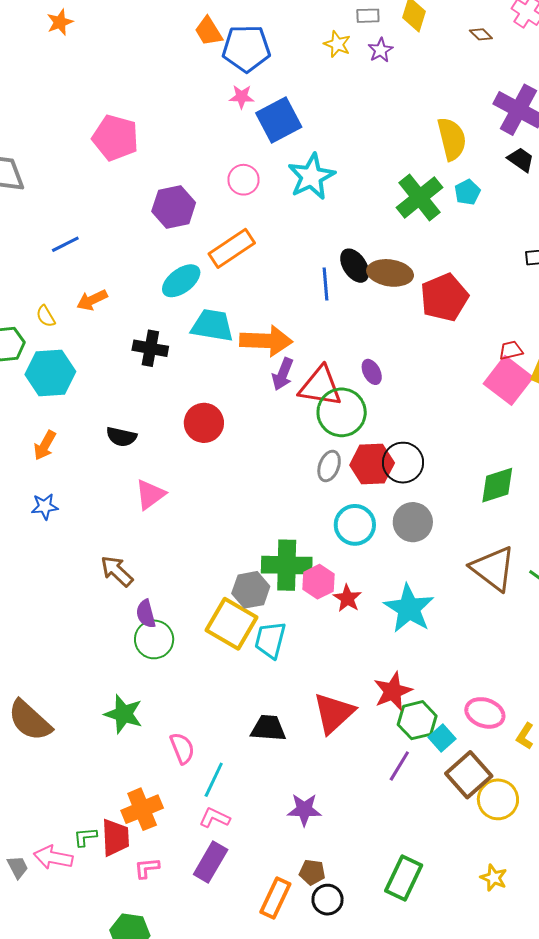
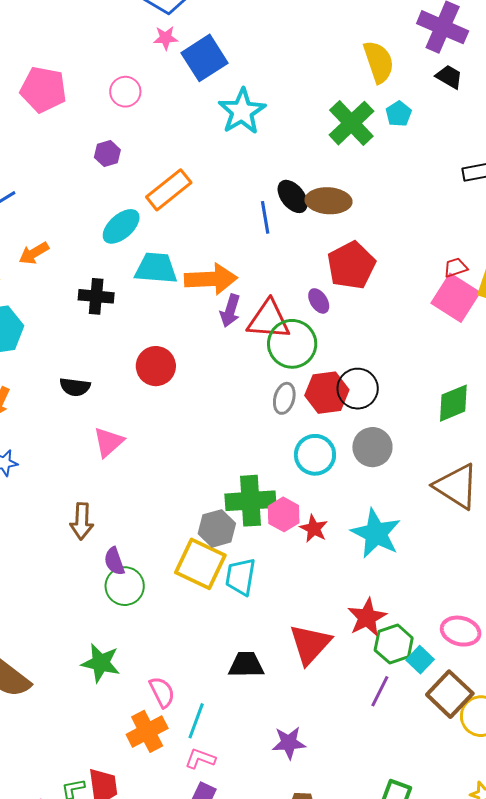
pink circle: (244, 180) -> (125, 92), moved
purple hexagon: (174, 207) -> (107, 154), size x0.6
red pentagon: (444, 297) -> (351, 265), moved
brown arrow: (117, 571) -> (82, 521), turned -126
orange cross: (142, 809) -> (147, 731), moved

